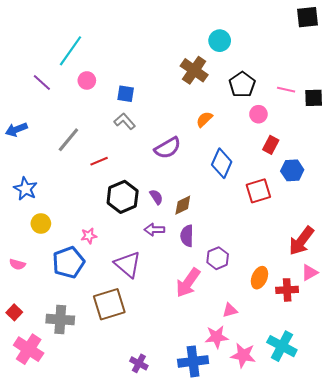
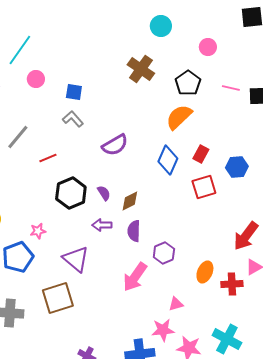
cyan circle: (220, 41) -> (161, 26), moved
pink circle: (258, 114) -> (208, 47), moved
orange semicircle: (204, 119) -> (179, 117), moved, size x1.6
red rectangle: (271, 145) -> (201, 154), moved

